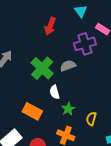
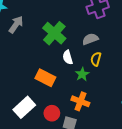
gray semicircle: (68, 66) -> (90, 39), moved
yellow semicircle: (91, 119) -> (96, 59), moved

